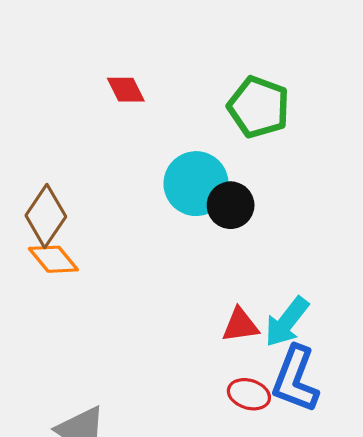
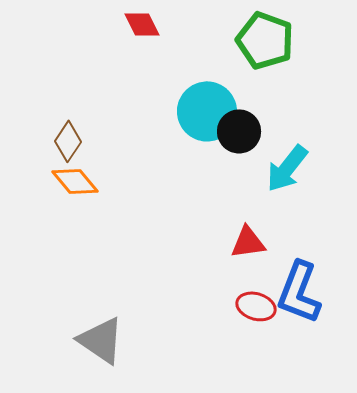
brown diamond: (46, 216) -> (68, 141), size x0.7
cyan arrow: (287, 322) -> (287, 168), moved

